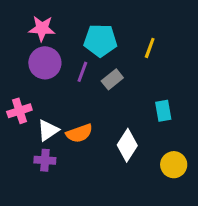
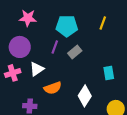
yellow line: (150, 48) -> (103, 23), moved
purple circle: (45, 63) -> (20, 47), moved
white triangle: (48, 130) -> (37, 69), moved

